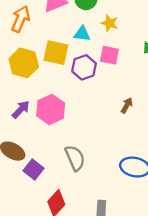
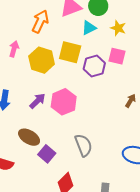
cyan triangle: (82, 34) -> (89, 28), moved, turned -35

